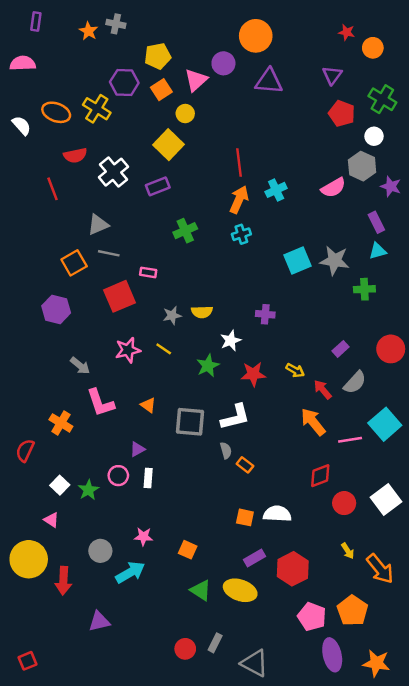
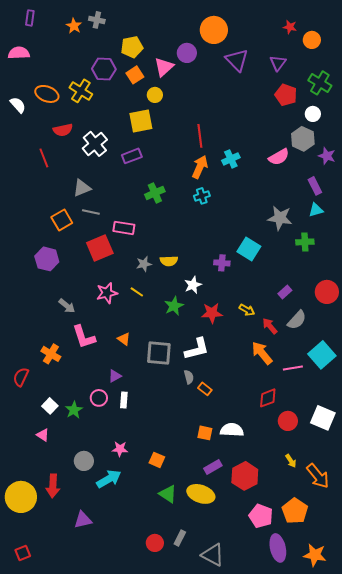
purple triangle: (269, 81) -> (237, 60), moved, turned 40
yellow square: (168, 145) -> (141, 121), turned 35
cyan square: (298, 260) -> (249, 249), moved, turned -35
pink rectangle: (148, 272) -> (124, 228), size x1.5
white square: (386, 499) -> (323, 418), turned -30
yellow circle: (29, 559) -> (21, 497), moved

